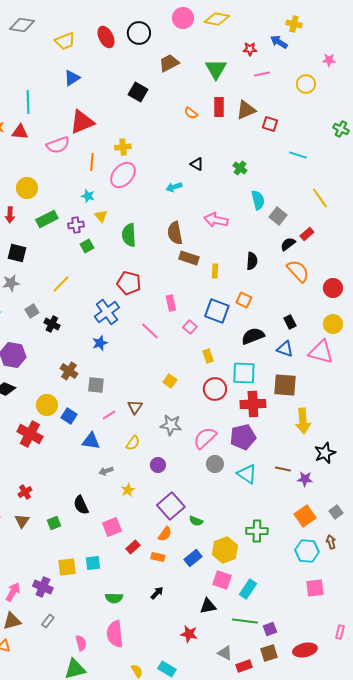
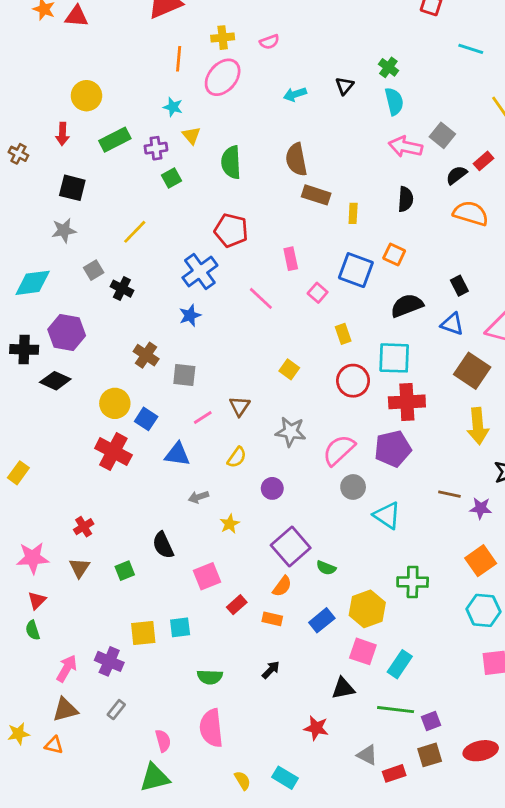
pink semicircle: (58, 145) -> (269, 42), moved, size x0.6
black triangle: (197, 164) -> (345, 86), moved, turned 40
cyan semicircle: (258, 200) -> (394, 101), moved
pink arrow: (216, 220) -> (405, 147), moved
orange semicircle: (298, 271) -> (471, 213), turned -30
brown square: (285, 385) -> (472, 371), moved, turned 30
red cross: (30, 434) -> (113, 452), moved
cyan triangle: (247, 474) -> (387, 515), moved

